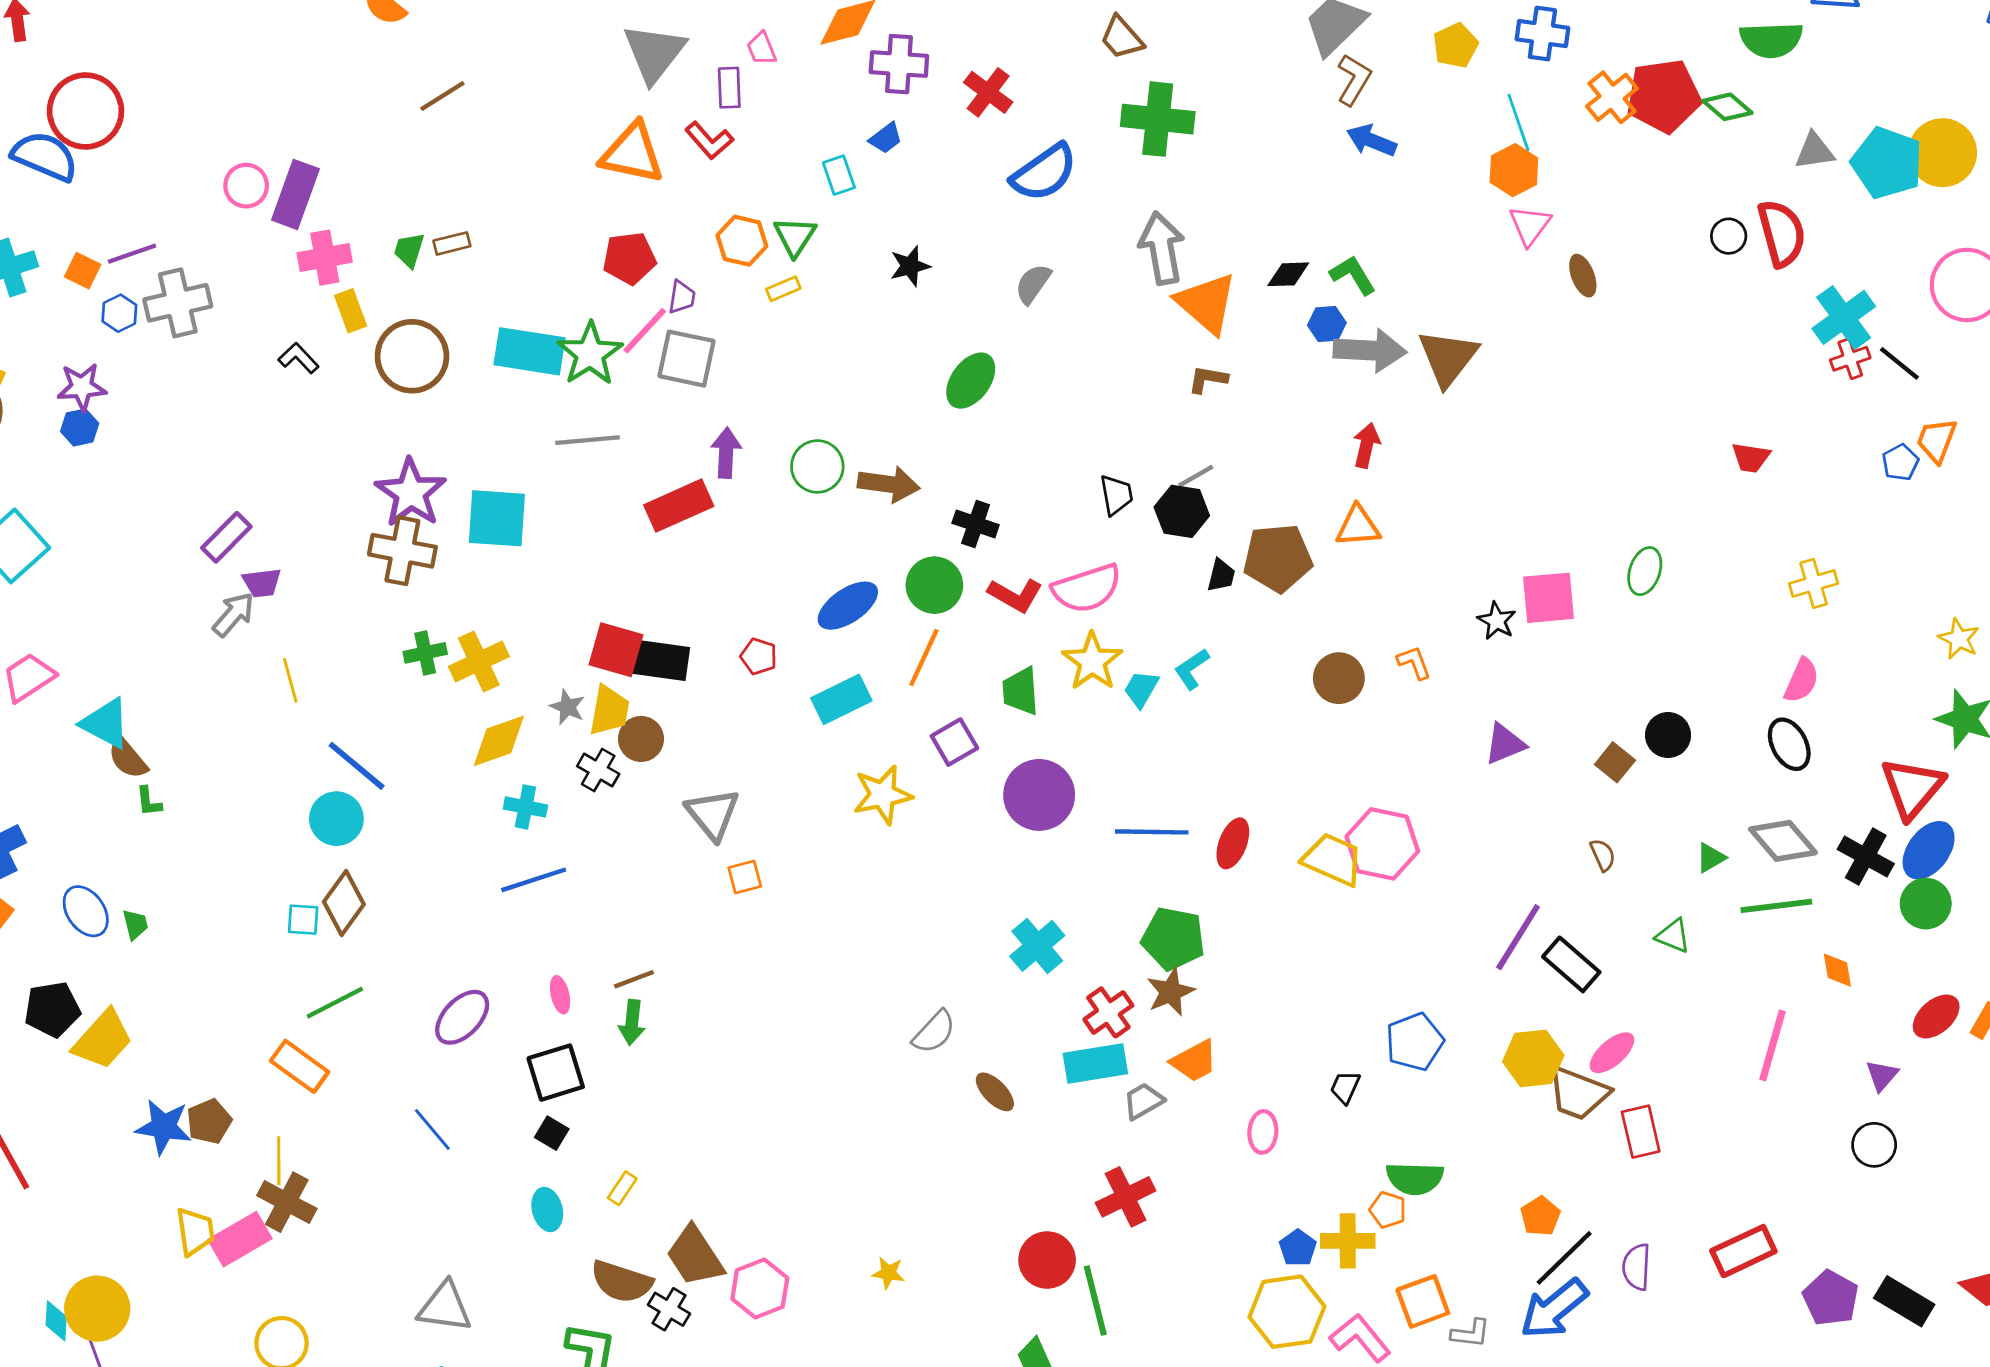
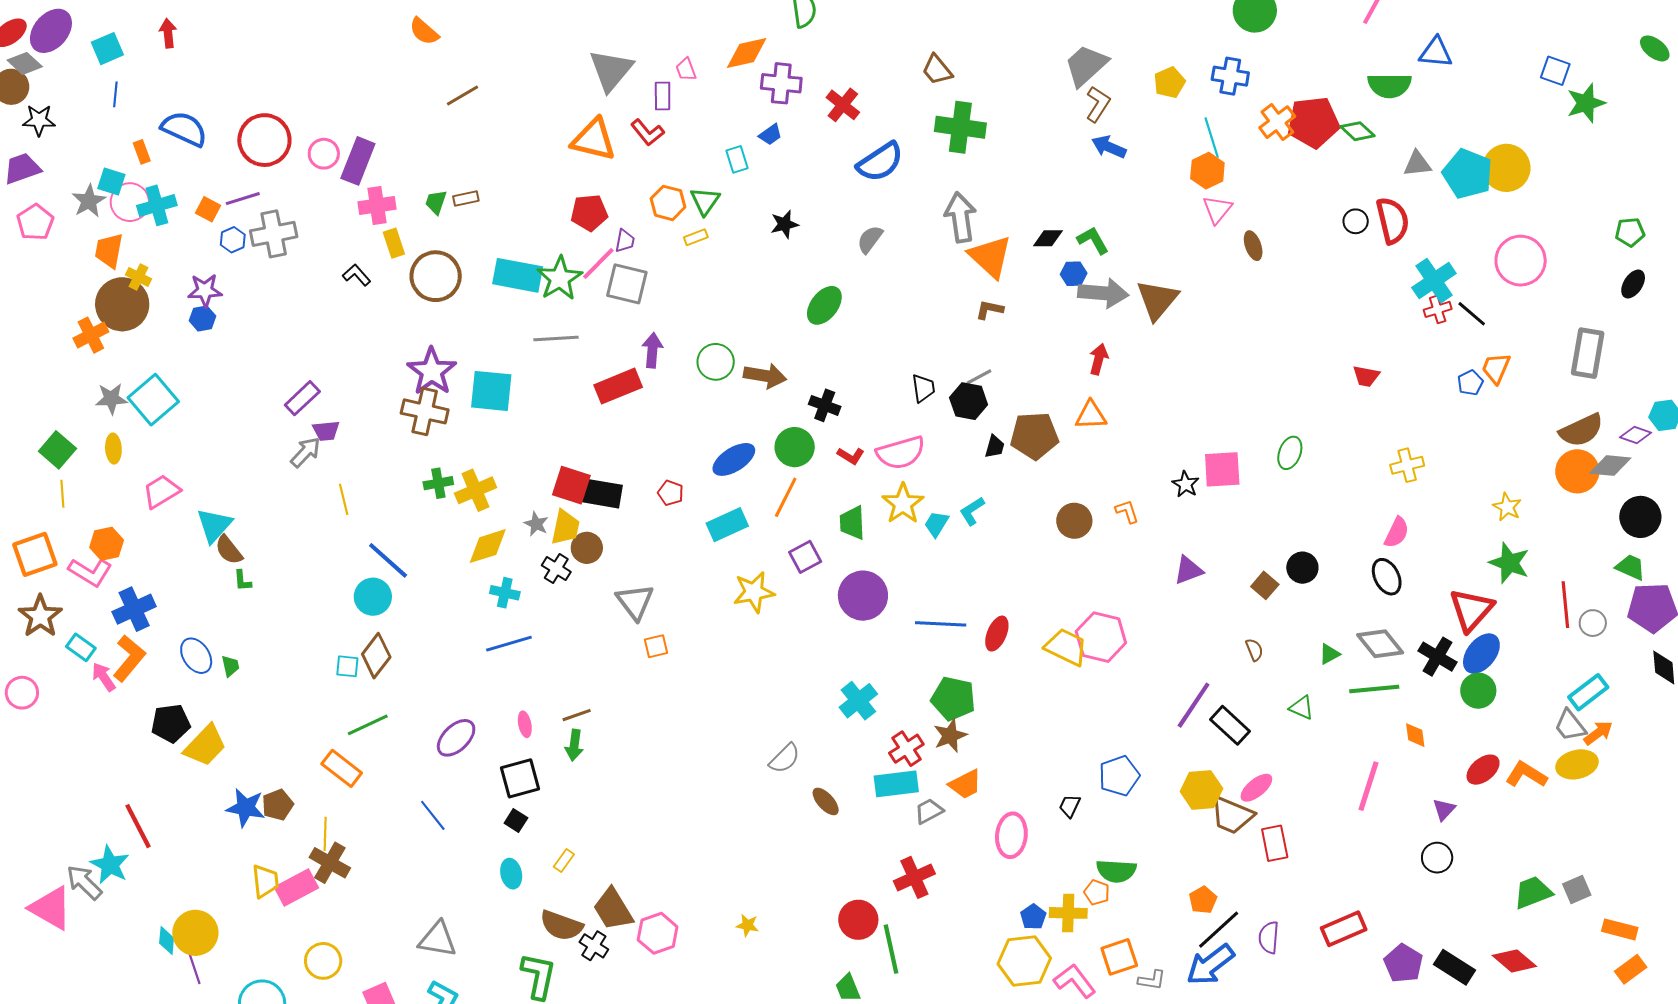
red circle: (85, 111) -> (264, 140), moved
red L-shape: (1015, 595) -> (851, 456), size x0.7
cyan triangle: (106, 723) -> (214, 525), turned 42
pink ellipse: (1263, 1132) -> (1011, 835), size x1.5

